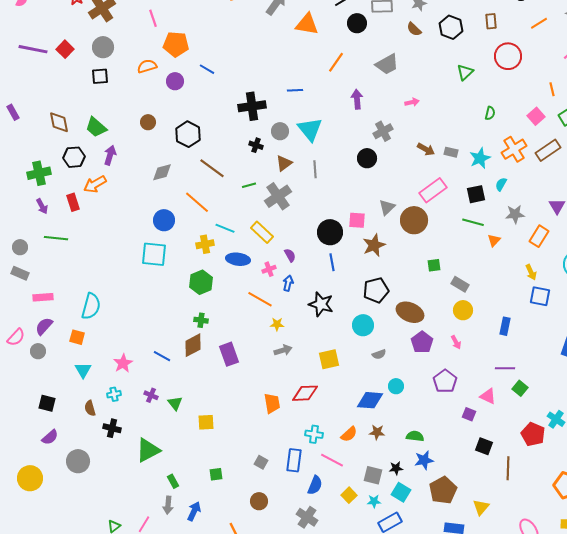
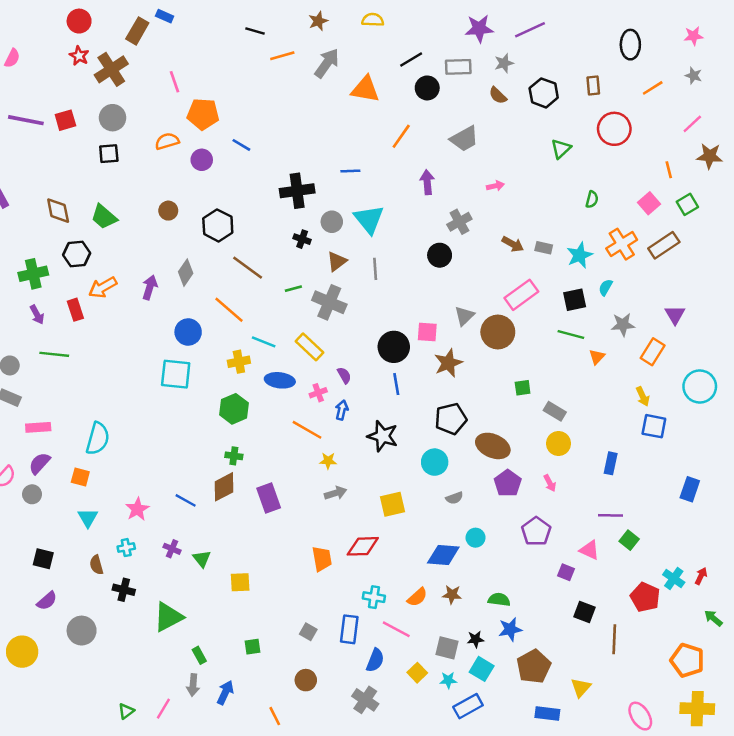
red square: (65, 49) -> (65, 120), turned 30
purple arrow: (110, 155) -> (150, 287), moved
gray diamond: (162, 172) -> (186, 273), turned -40
gray cross: (278, 196) -> (329, 302), turned -32

